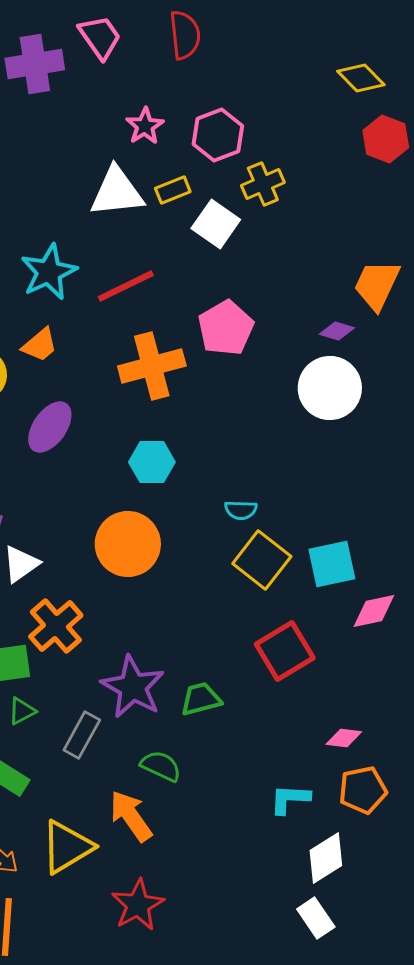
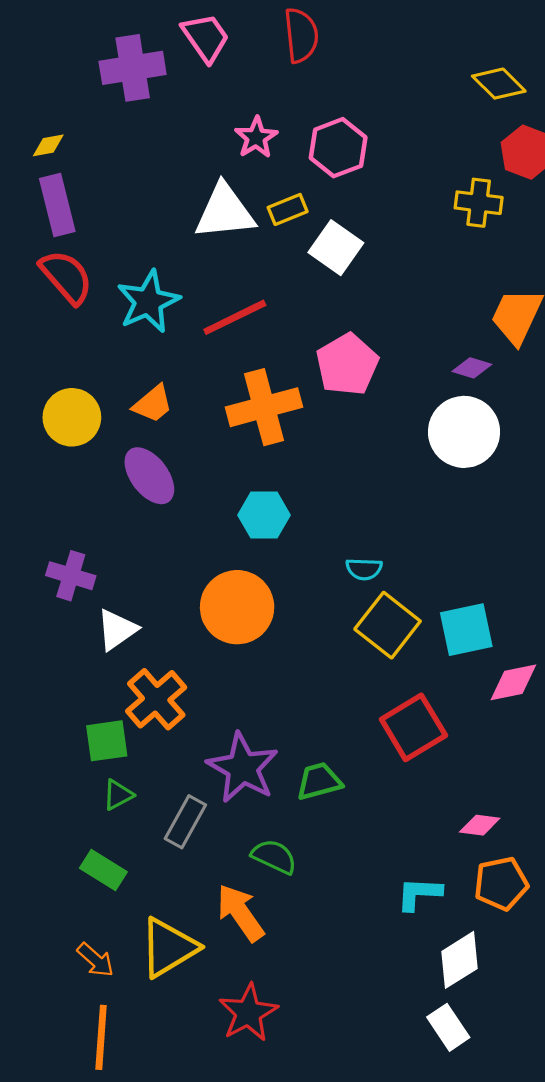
yellow cross: (263, 184) -> (479, 203), moved, turned 30
orange trapezoid: (40, 345) -> (153, 404), moved
purple ellipse: (50, 427) -> (149, 476), turned -72

